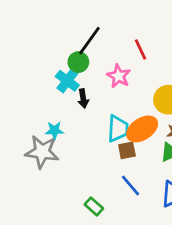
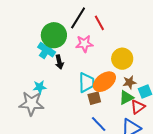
black line: (89, 41) -> (78, 18), moved
green circle: (78, 62) -> (54, 35), size x1.6
pink star: (119, 76) -> (84, 44), turned -30

